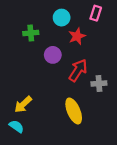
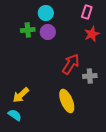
cyan circle: (62, 18) -> (46, 13), moved
red star: (77, 36) -> (92, 34), moved
purple circle: (53, 55) -> (48, 32), moved

